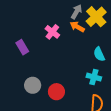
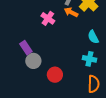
purple rectangle: (22, 47) -> (26, 48), moved
gray circle: (33, 85) -> (33, 61), moved

